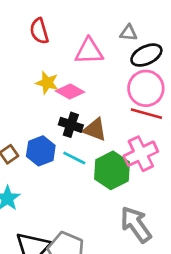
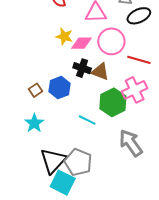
pink circle: (146, 88) -> (111, 41), moved
pink diamond: (70, 92) -> (81, 43), turned -30
cyan line: (74, 158) -> (87, 120), moved

